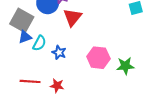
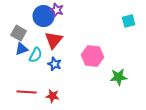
red triangle: (73, 17) -> (54, 40), moved
gray square: (22, 20) -> (19, 33), size x0.7
pink hexagon: (98, 58) -> (93, 56), moved

